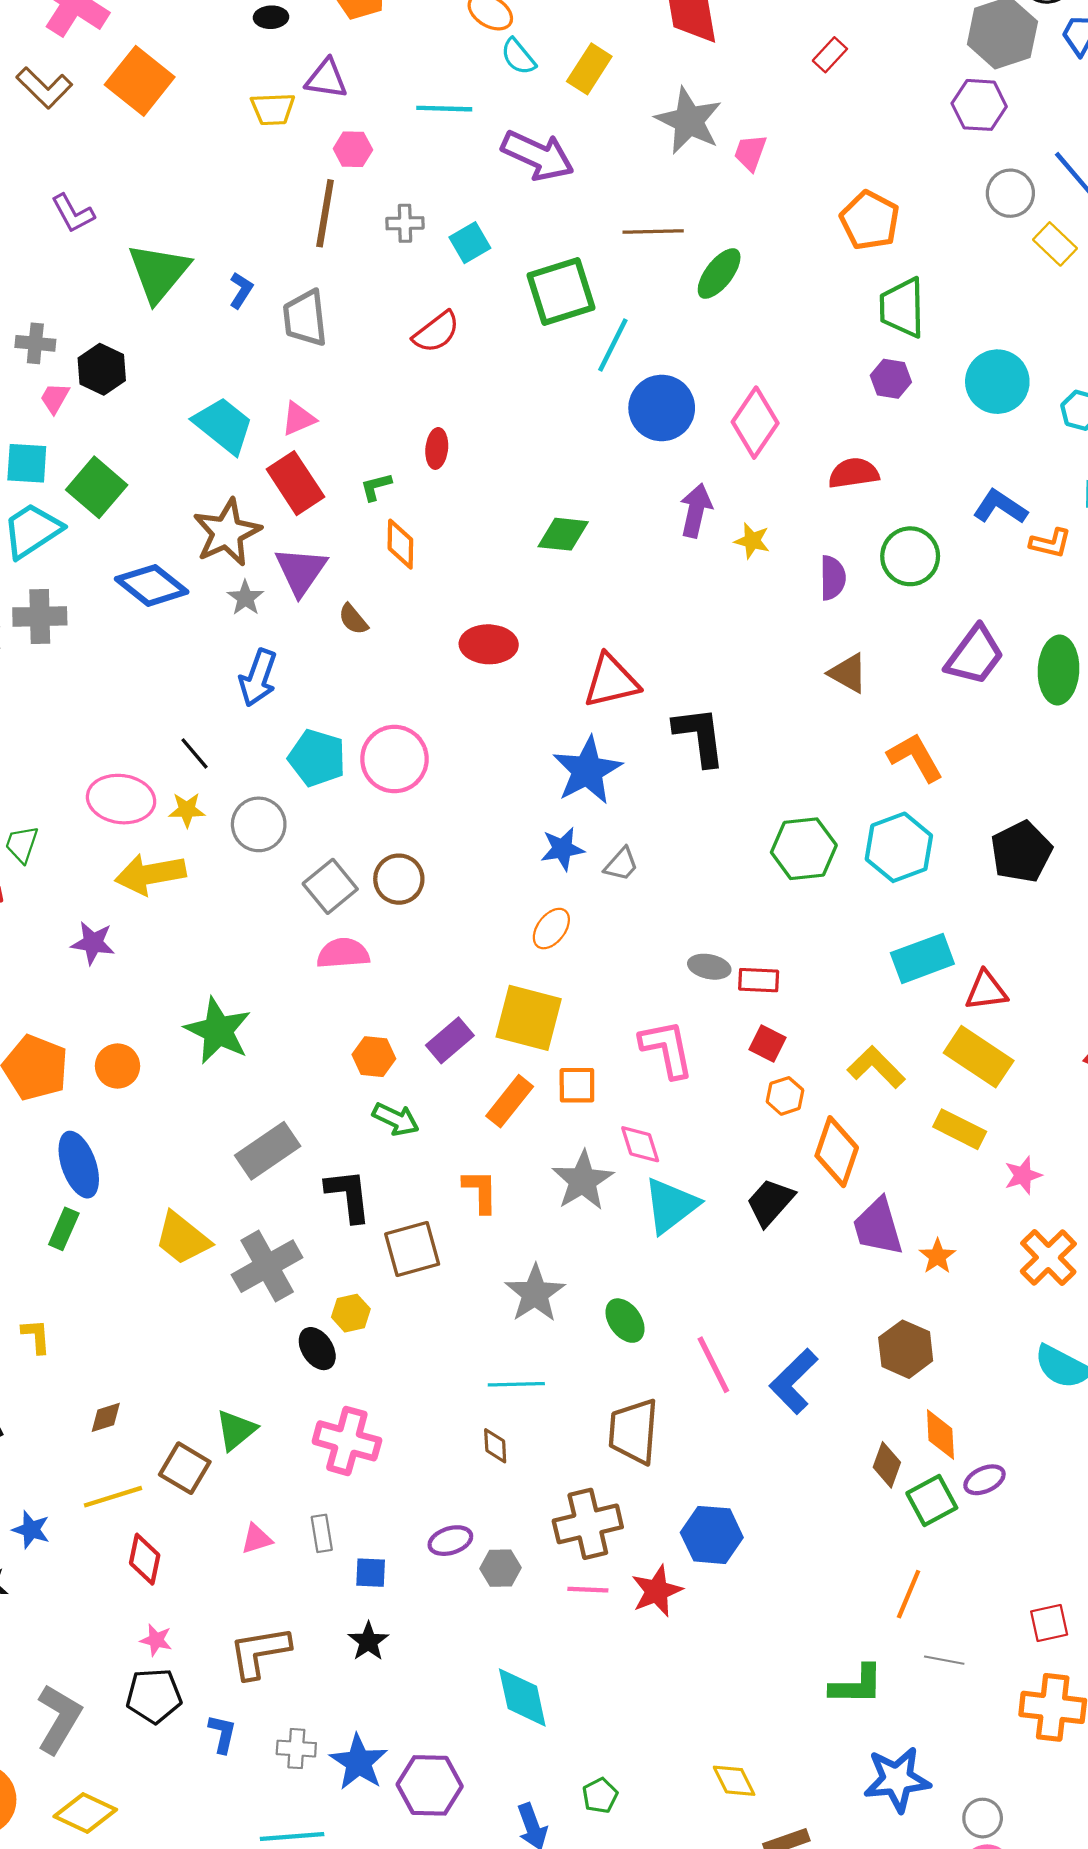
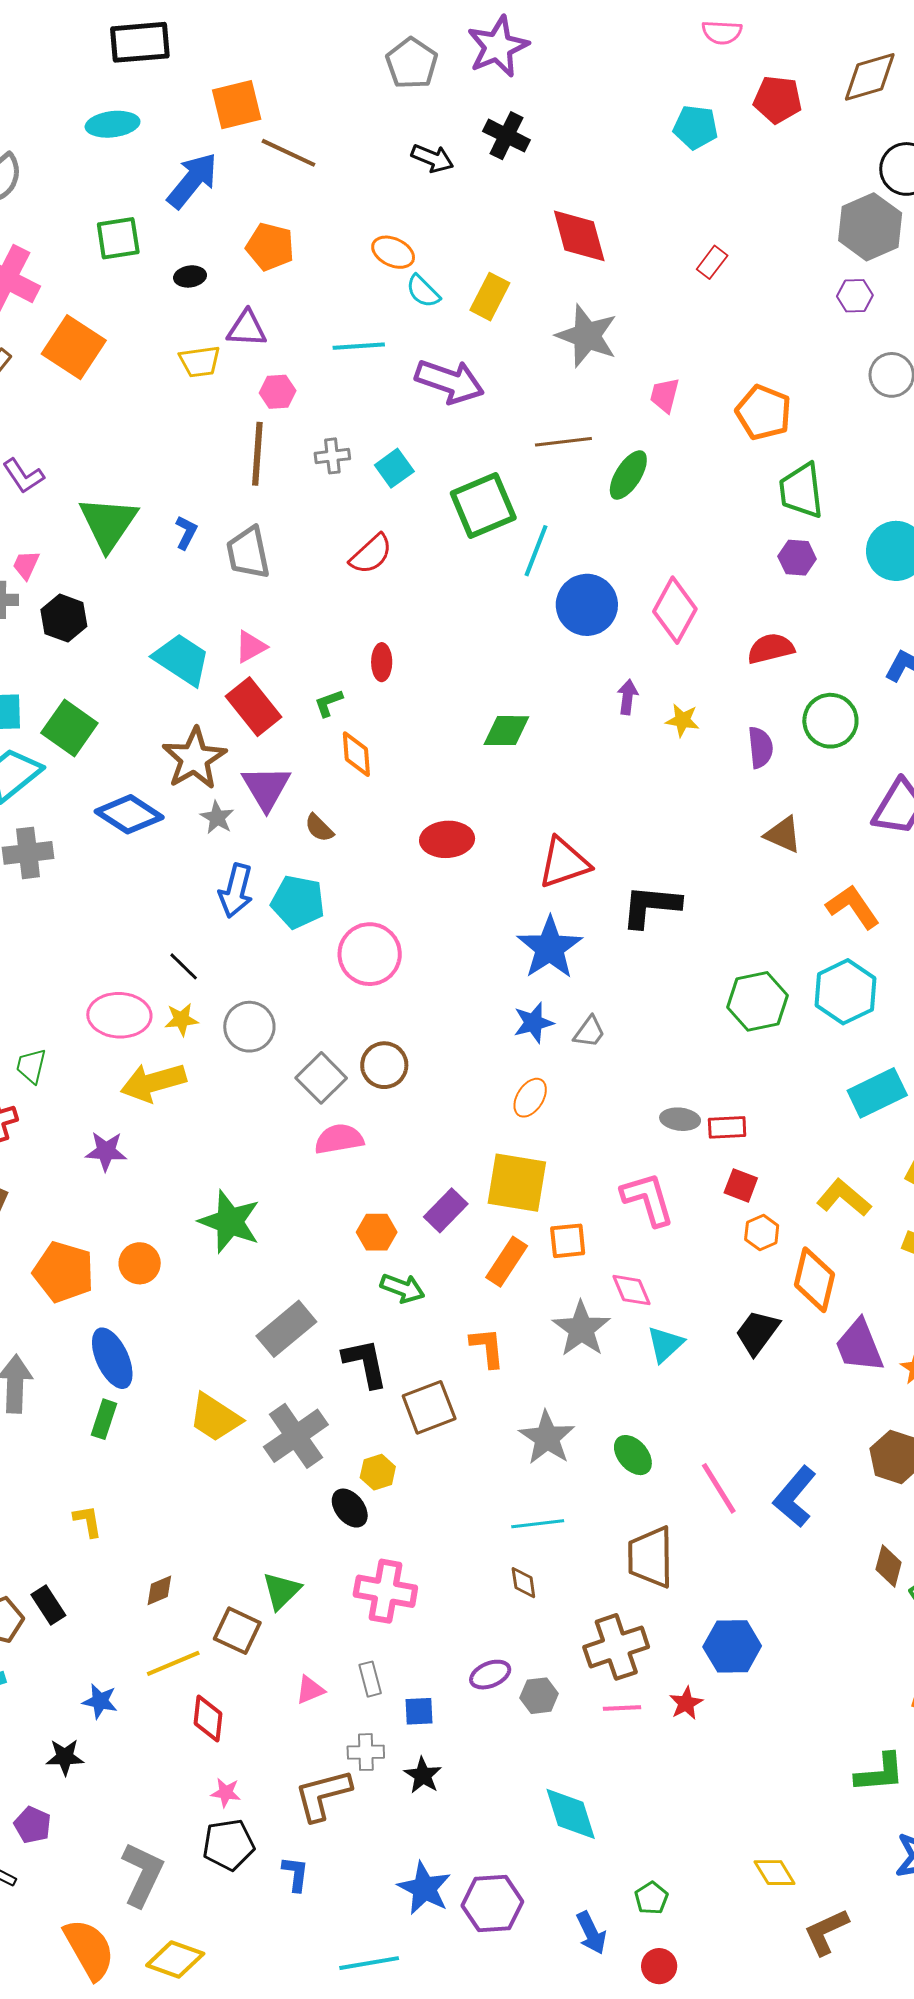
purple hexagon: (979, 105) -> (855, 296), size x0.7
pink trapezoid: (750, 153) -> (665, 395), moved
pink trapezoid: (55, 398) -> (26, 565), moved
purple arrow: (696, 511) -> (628, 697), size x0.7
black L-shape: (700, 736) -> (651, 906), turned -72
cyan pentagon: (317, 758) -> (298, 902), moved
cyan triangle: (671, 1205) -> (665, 1344), size x0.7
red star: (657, 1591) -> (686, 1703), size x0.7
gray cross: (296, 1749) -> (366, 1752), moved

